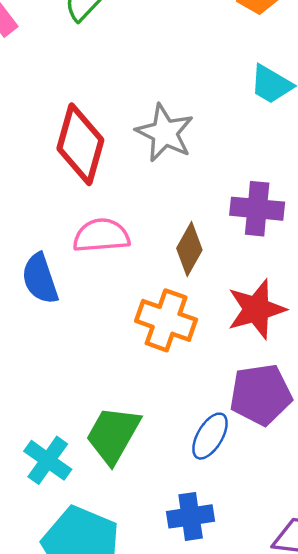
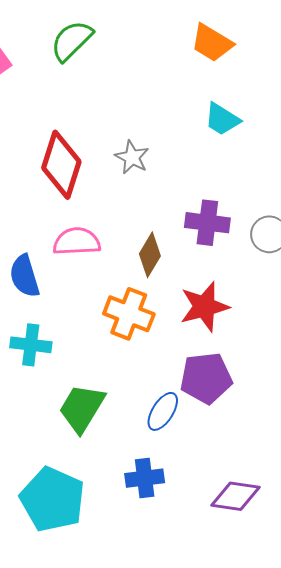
gray star: (165, 133) -> (132, 157), size x0.7
cyan cross: (48, 460) -> (31, 345), moved, turned -30

